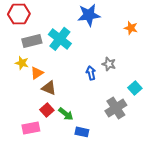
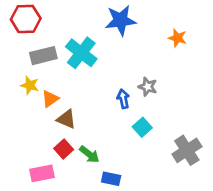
cyan square: (135, 88) -> (142, 127), moved
gray cross: (116, 108) -> (187, 150), moved

